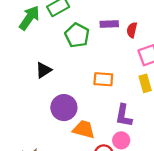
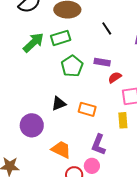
red semicircle: (132, 30) -> (115, 77), moved, turned 32
black triangle: (44, 70) -> (59, 104), moved
purple circle: (64, 108) -> (32, 125), moved

